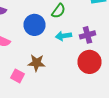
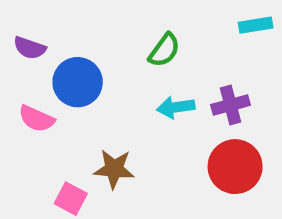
blue circle: (34, 25) -> (78, 82), moved

